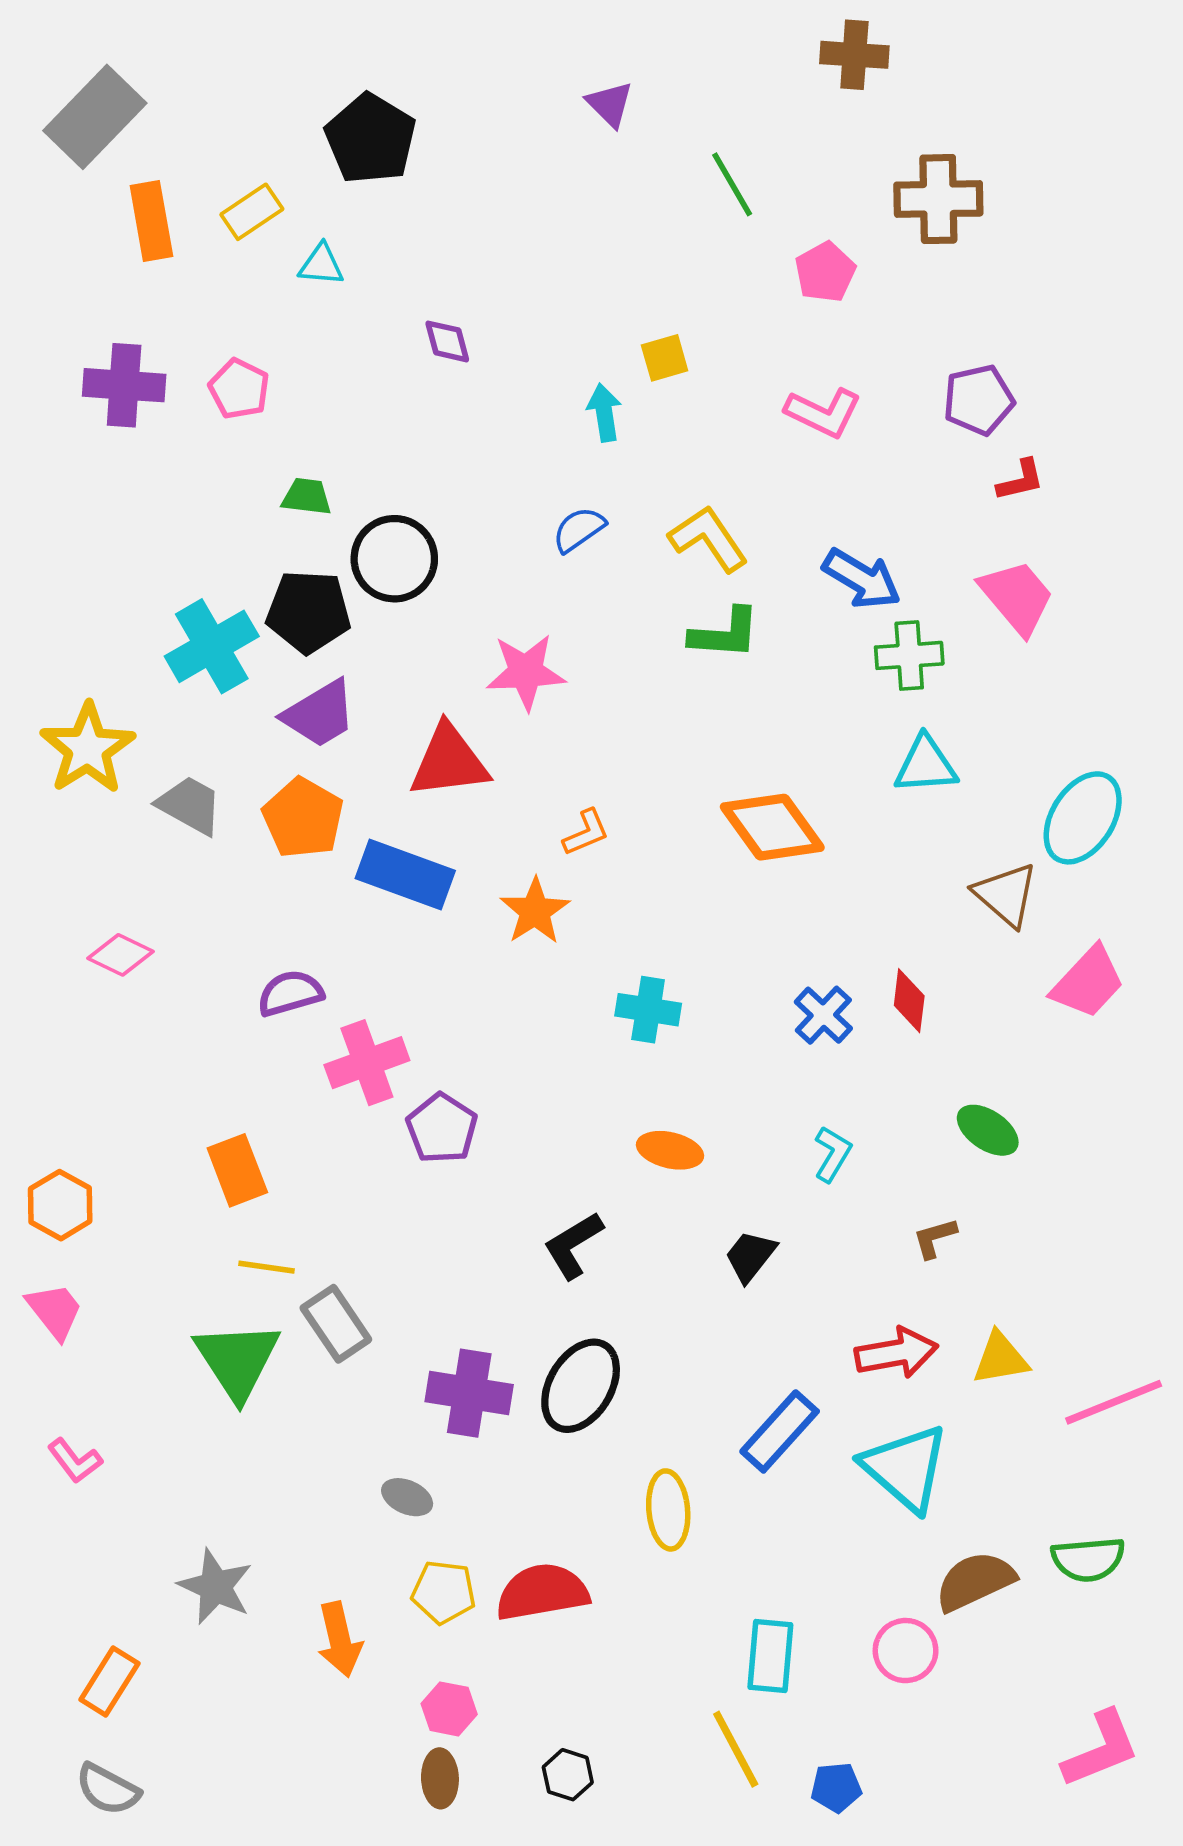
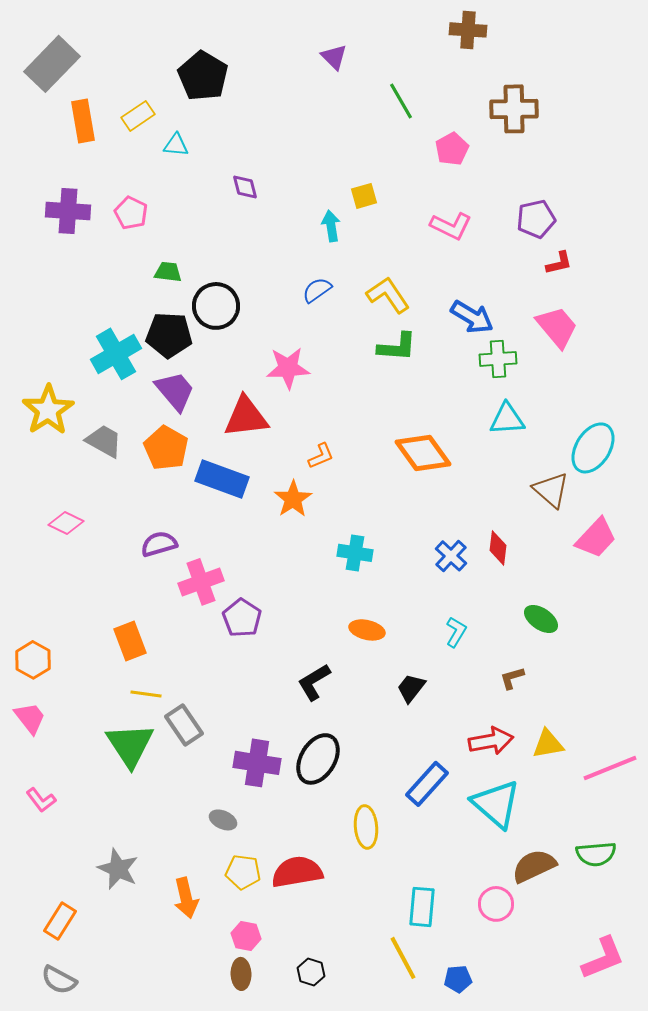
purple trapezoid: (319, 714) -> (175, 391), turned -99

